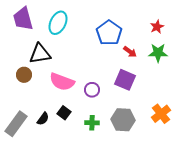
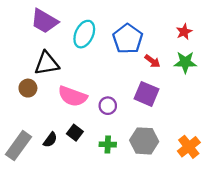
purple trapezoid: (23, 19) -> (44, 21), moved, turned -45
cyan ellipse: (58, 23) -> (84, 34), moved
orange cross: (161, 114) -> (189, 147), moved

